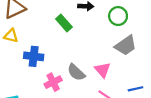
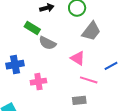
gray semicircle: (76, 72) -> (47, 43), moved
pink cross: (53, 82) -> (38, 82), turned 35

